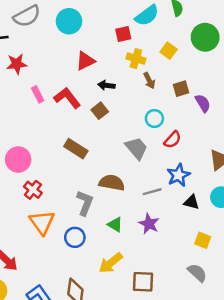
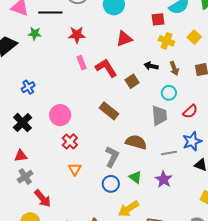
red star: (17, 64) -> (77, 35), moved
brown arrow: (149, 81) -> (174, 68), moved
black arrow: (106, 85) -> (151, 66), moved
cyan circle: (154, 119) -> (169, 93), moved
gray trapezoid: (136, 148) -> (159, 116), turned 30
orange triangle: (42, 222) -> (75, 169), size x0.6
blue circle: (75, 237) -> (111, 184), moved

